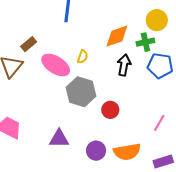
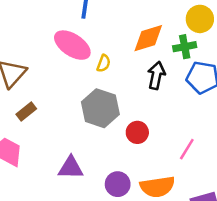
brown rectangle: (29, 44) -> (26, 111), moved
pink ellipse: (56, 65) -> (72, 45), moved
pink line: (159, 123) -> (187, 149), moved

